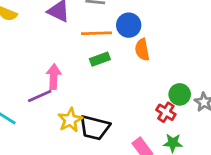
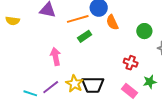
green circle: (180, 94) -> (144, 31), moved
purple line: (40, 96) -> (51, 87), moved
red cross: (166, 112) -> (131, 63), moved

